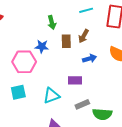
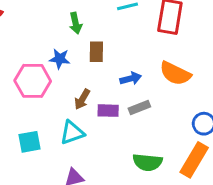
brown arrow: (84, 36) -> (82, 99), moved
cyan square: (18, 92) -> (30, 142), moved
gray rectangle: (82, 104) -> (139, 107), moved

